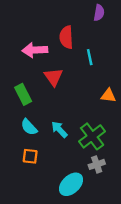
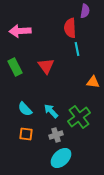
red semicircle: (66, 37) -> (70, 28), moved
pink arrow: (35, 50) -> (20, 31), moved
green rectangle: (23, 94) -> (15, 67), moved
gray cross: (97, 164) -> (56, 135), moved

